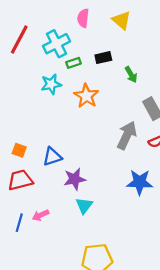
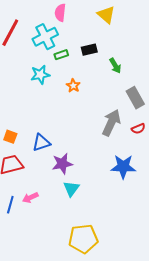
pink semicircle: (83, 18) -> (60, 13), moved
orange star: (86, 96) -> (73, 86), size x0.6

